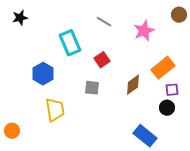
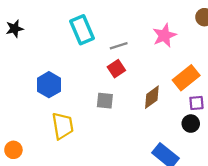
black star: (20, 18) -> (15, 29), moved
gray line: (104, 22) -> (119, 46), moved, turned -49
cyan rectangle: (70, 43) -> (82, 30), moved

